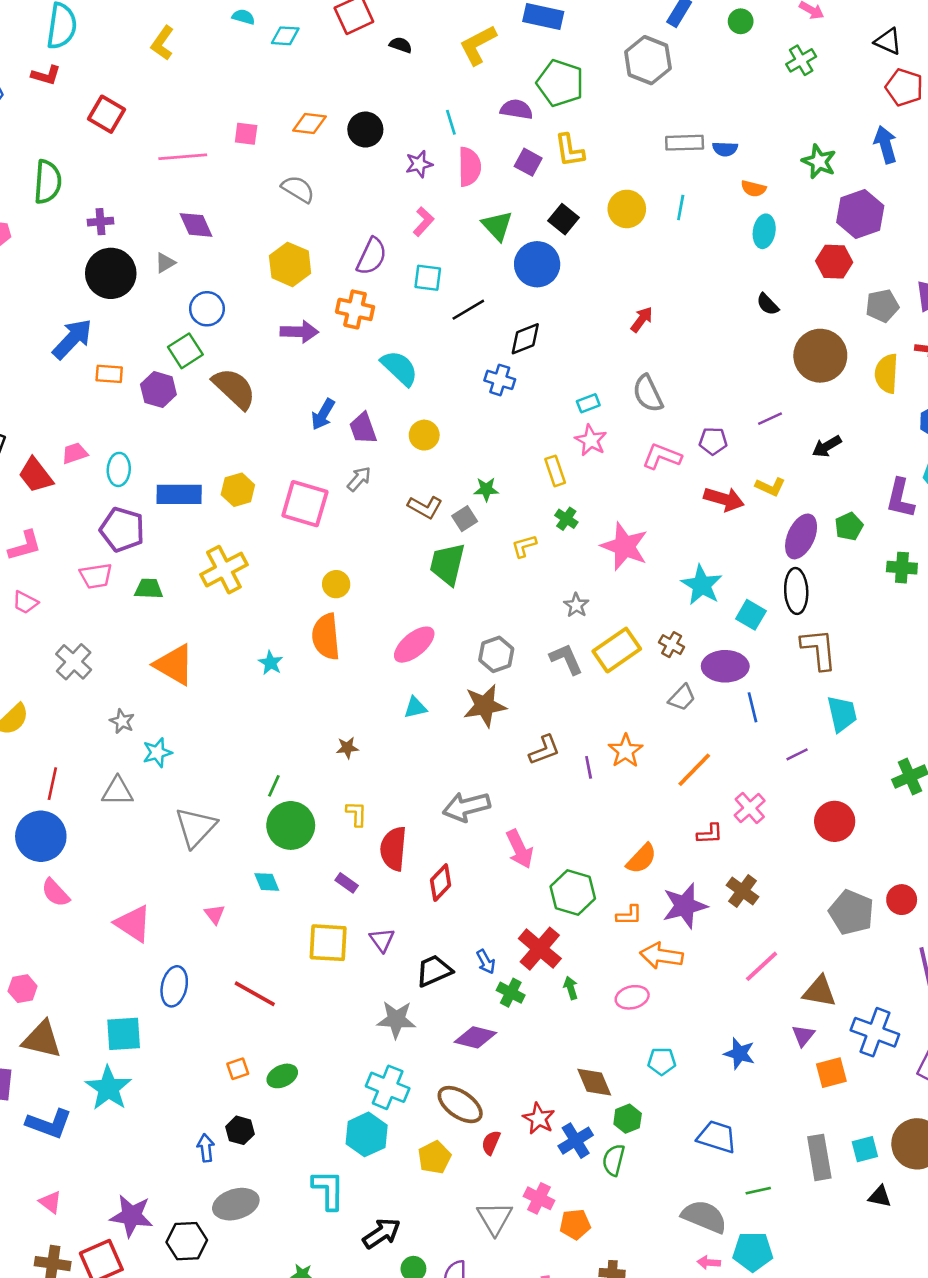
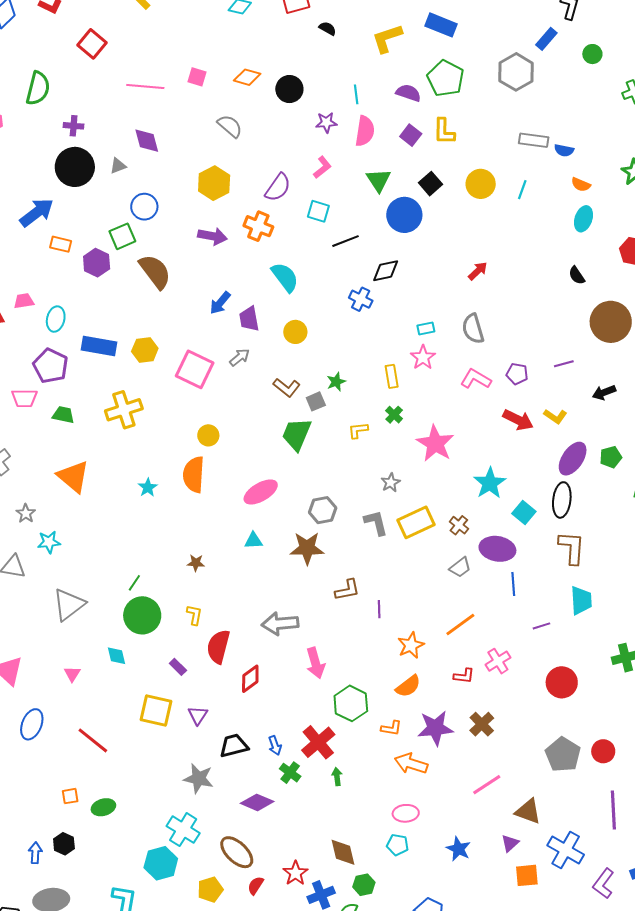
green star: (486, 489) -> (336, 382), turned -30
orange star: (626, 751) -> (411, 645), moved
pink ellipse: (632, 997) -> (406, 813), moved

